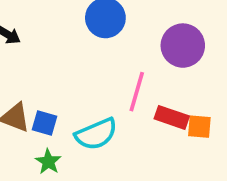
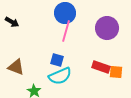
pink line: (137, 92) -> (66, 31), moved
blue square: (45, 123) -> (57, 60), moved

